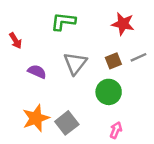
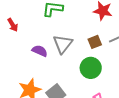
purple semicircle: (37, 72) -> (40, 51), moved

